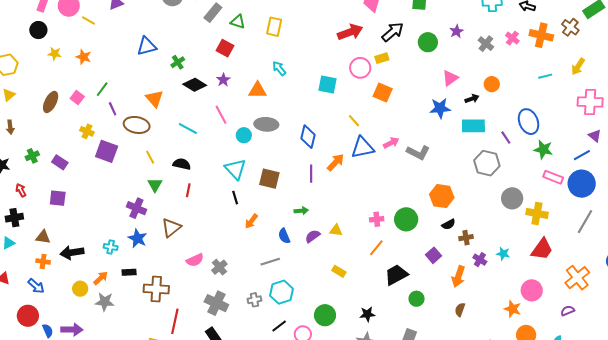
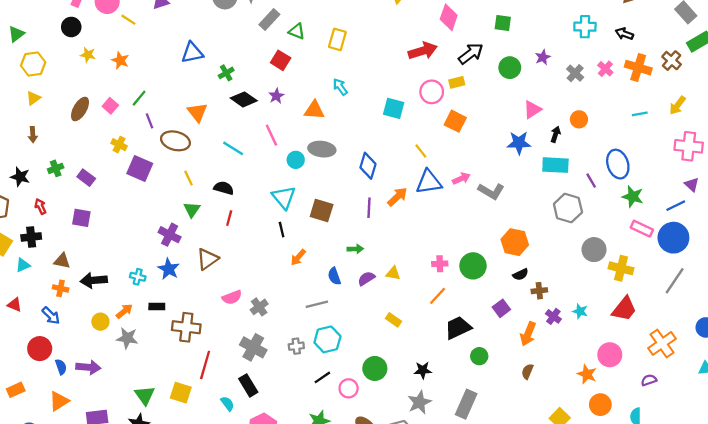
black arrow: (472, 99) -> (556, 134), turned -56

